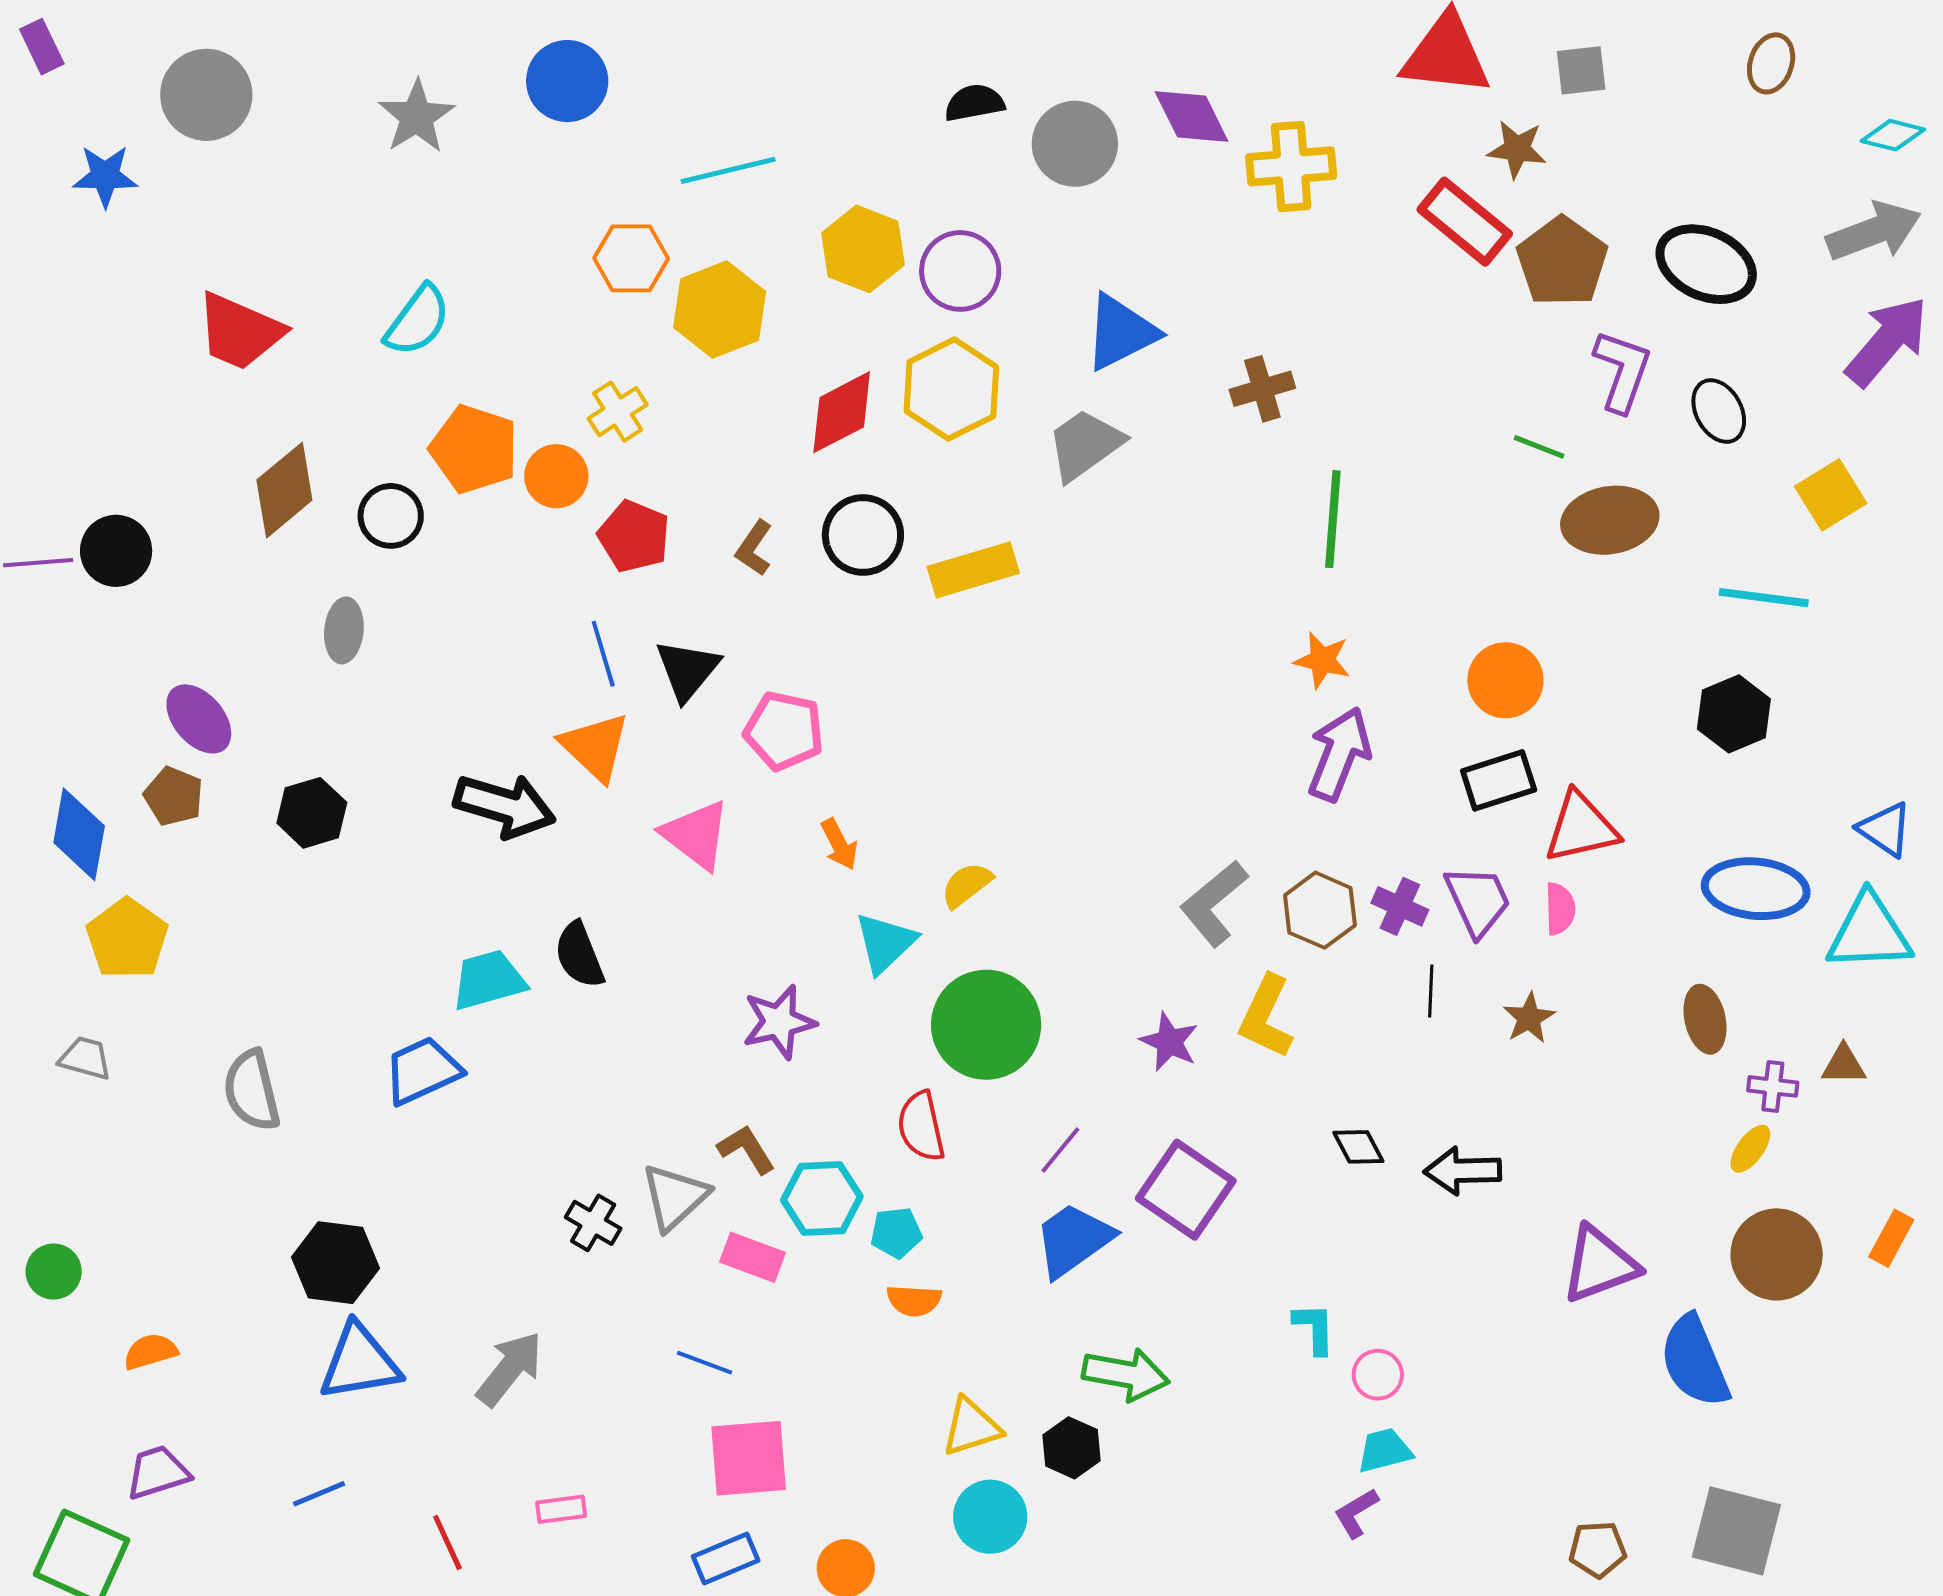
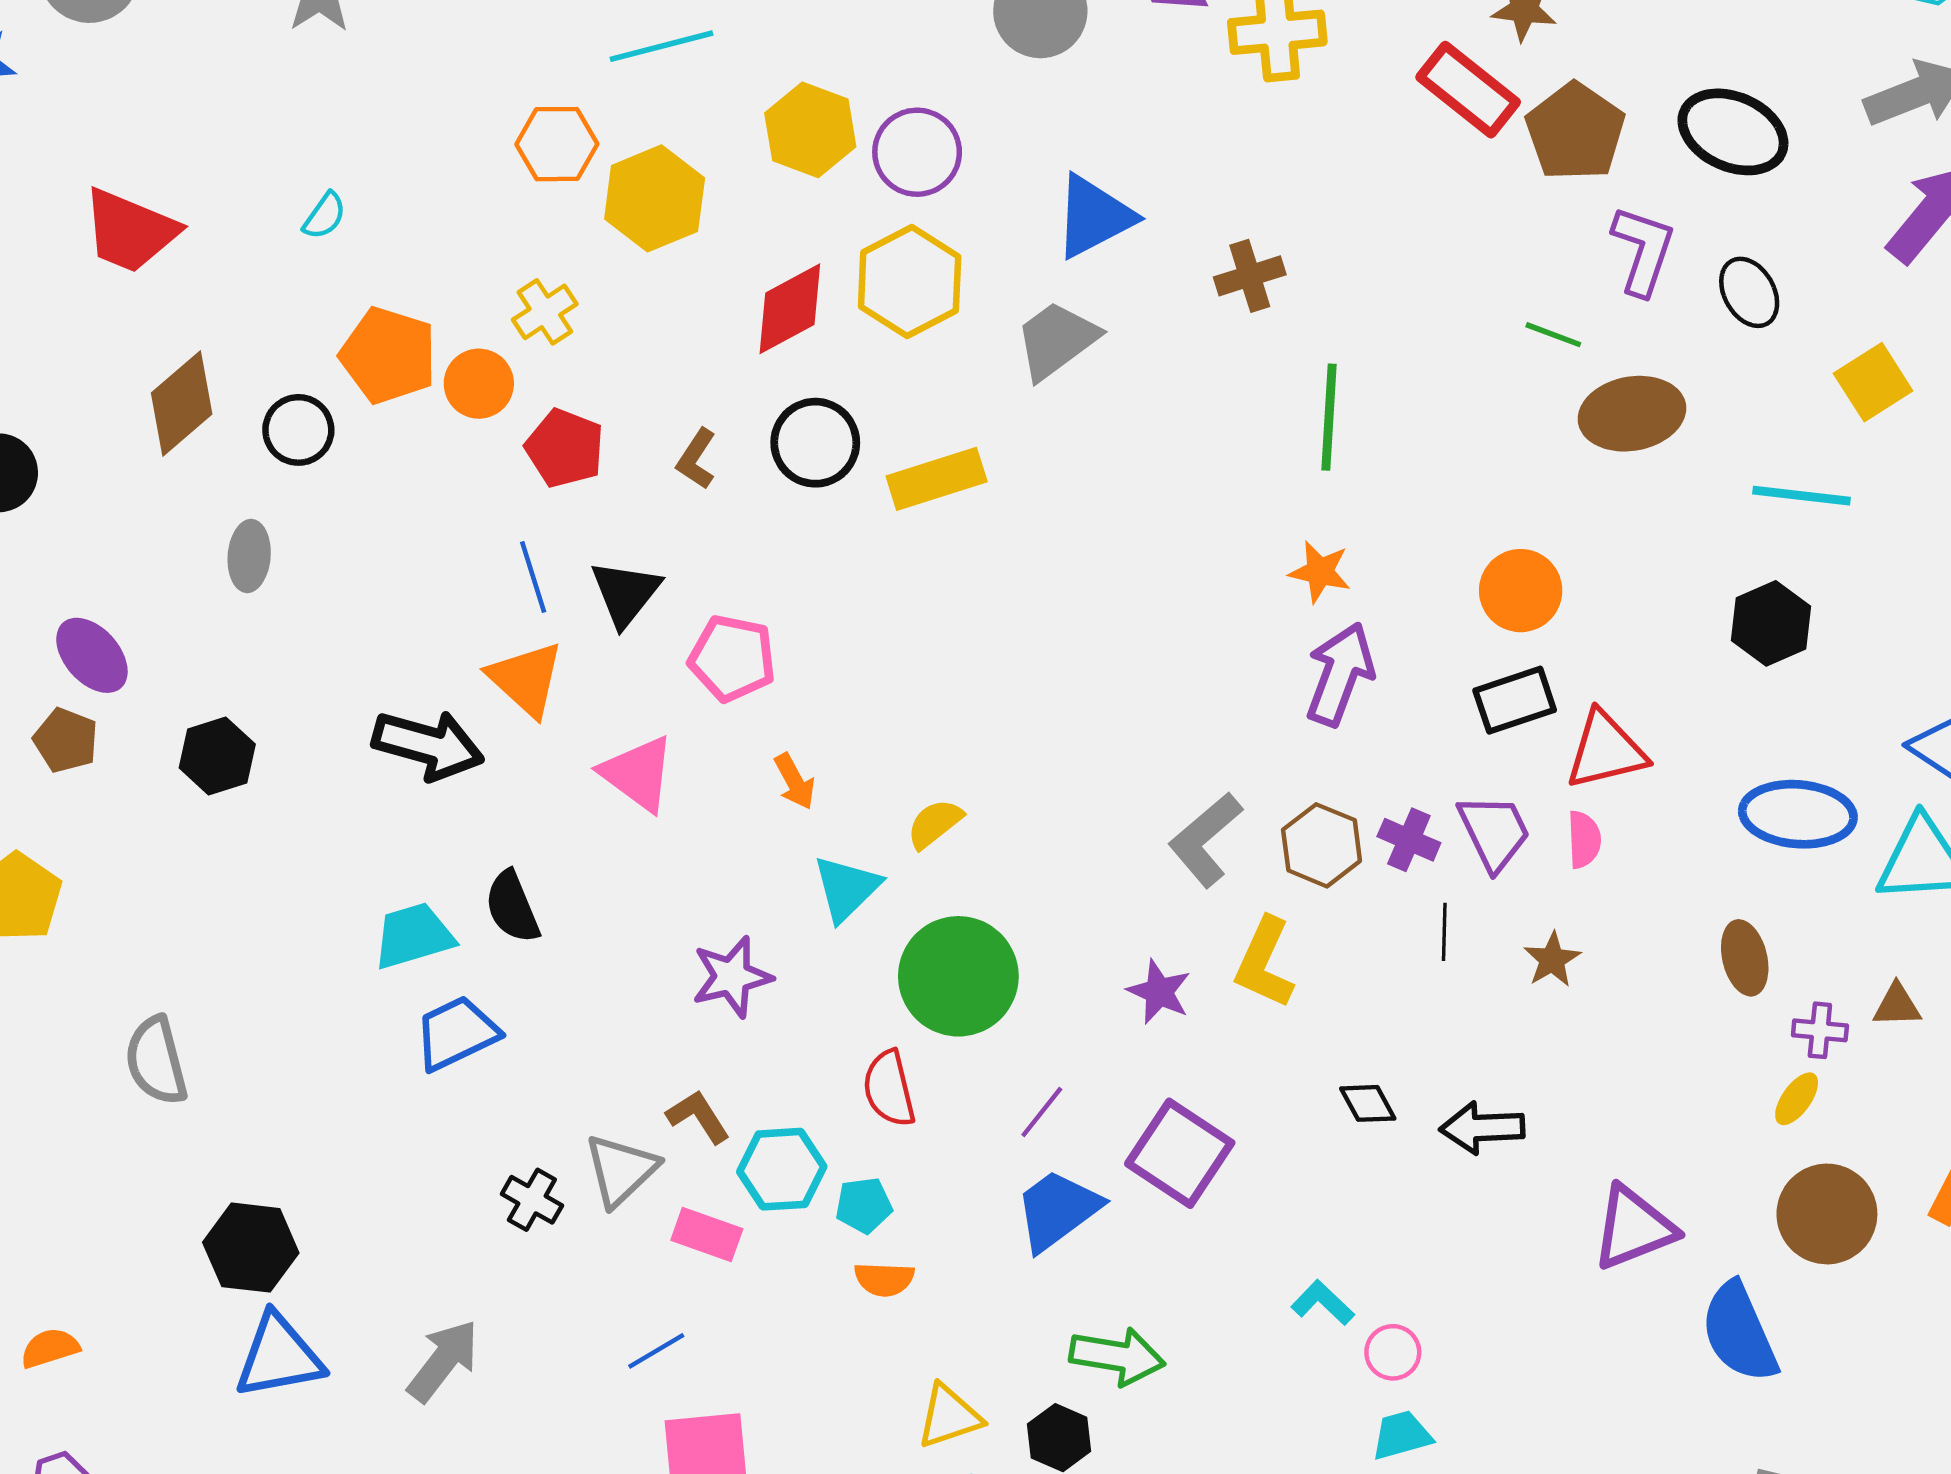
cyan semicircle: (418, 321) -> (325, 216), size x0.6
blue trapezoid: (423, 1071) -> (456, 1033), moved
cyan L-shape: (1314, 1328) -> (1323, 1303), turned -44
blue line: (705, 1363) -> (656, 1351), turned -50

